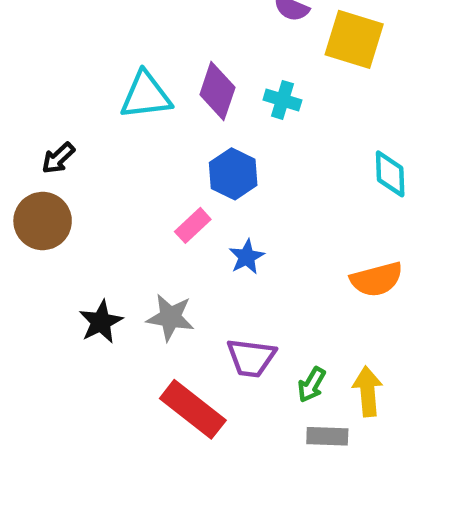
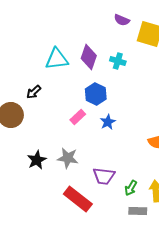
black arrow: (58, 158) -> (34, 92), moved
blue star: (247, 257) -> (108, 122), moved

